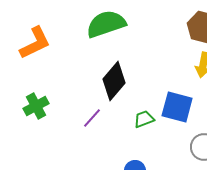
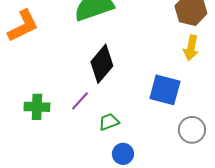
green cross: (36, 106) -> (37, 107), moved, turned 30
green trapezoid: (144, 119) -> (109, 122), moved

